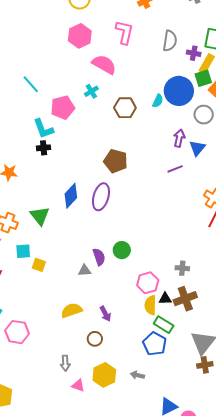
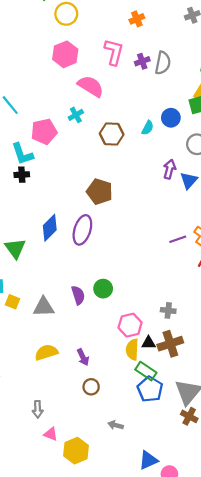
purple cross: (194, 53) -> (142, 61), moved, turned -32
blue circle: (179, 91) -> (171, 118), size x0.6
purple line: (175, 169) -> (178, 239), moved
gray triangle: (85, 270) -> (44, 307), moved, size x1.5
brown circle: (95, 339) -> (91, 387), moved
blue pentagon: (155, 344) -> (150, 389), moved
brown cross: (205, 365) -> (189, 416), turned 35
yellow hexagon: (104, 375) -> (76, 451), moved

